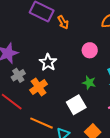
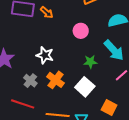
gray cross: (18, 75) -> (30, 81), moved
orange cross: (39, 87) -> (56, 80), moved

